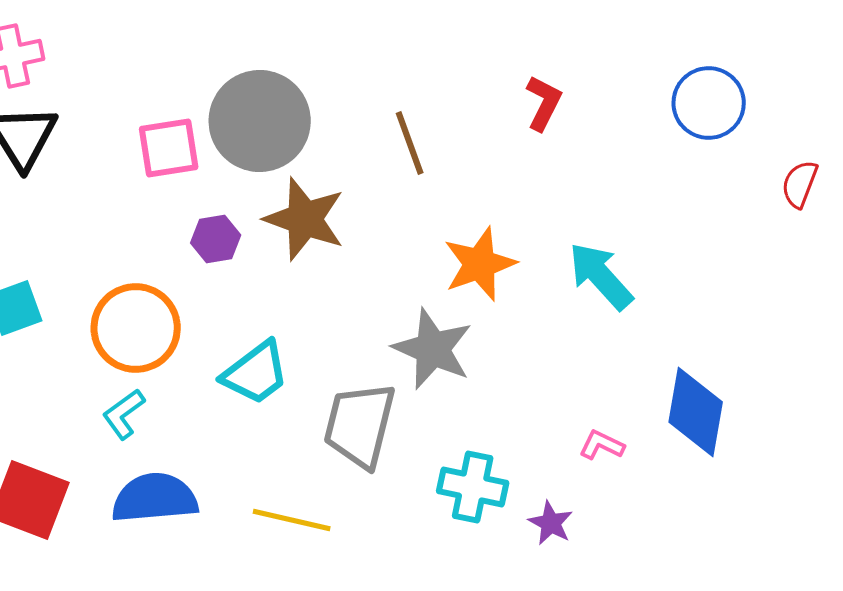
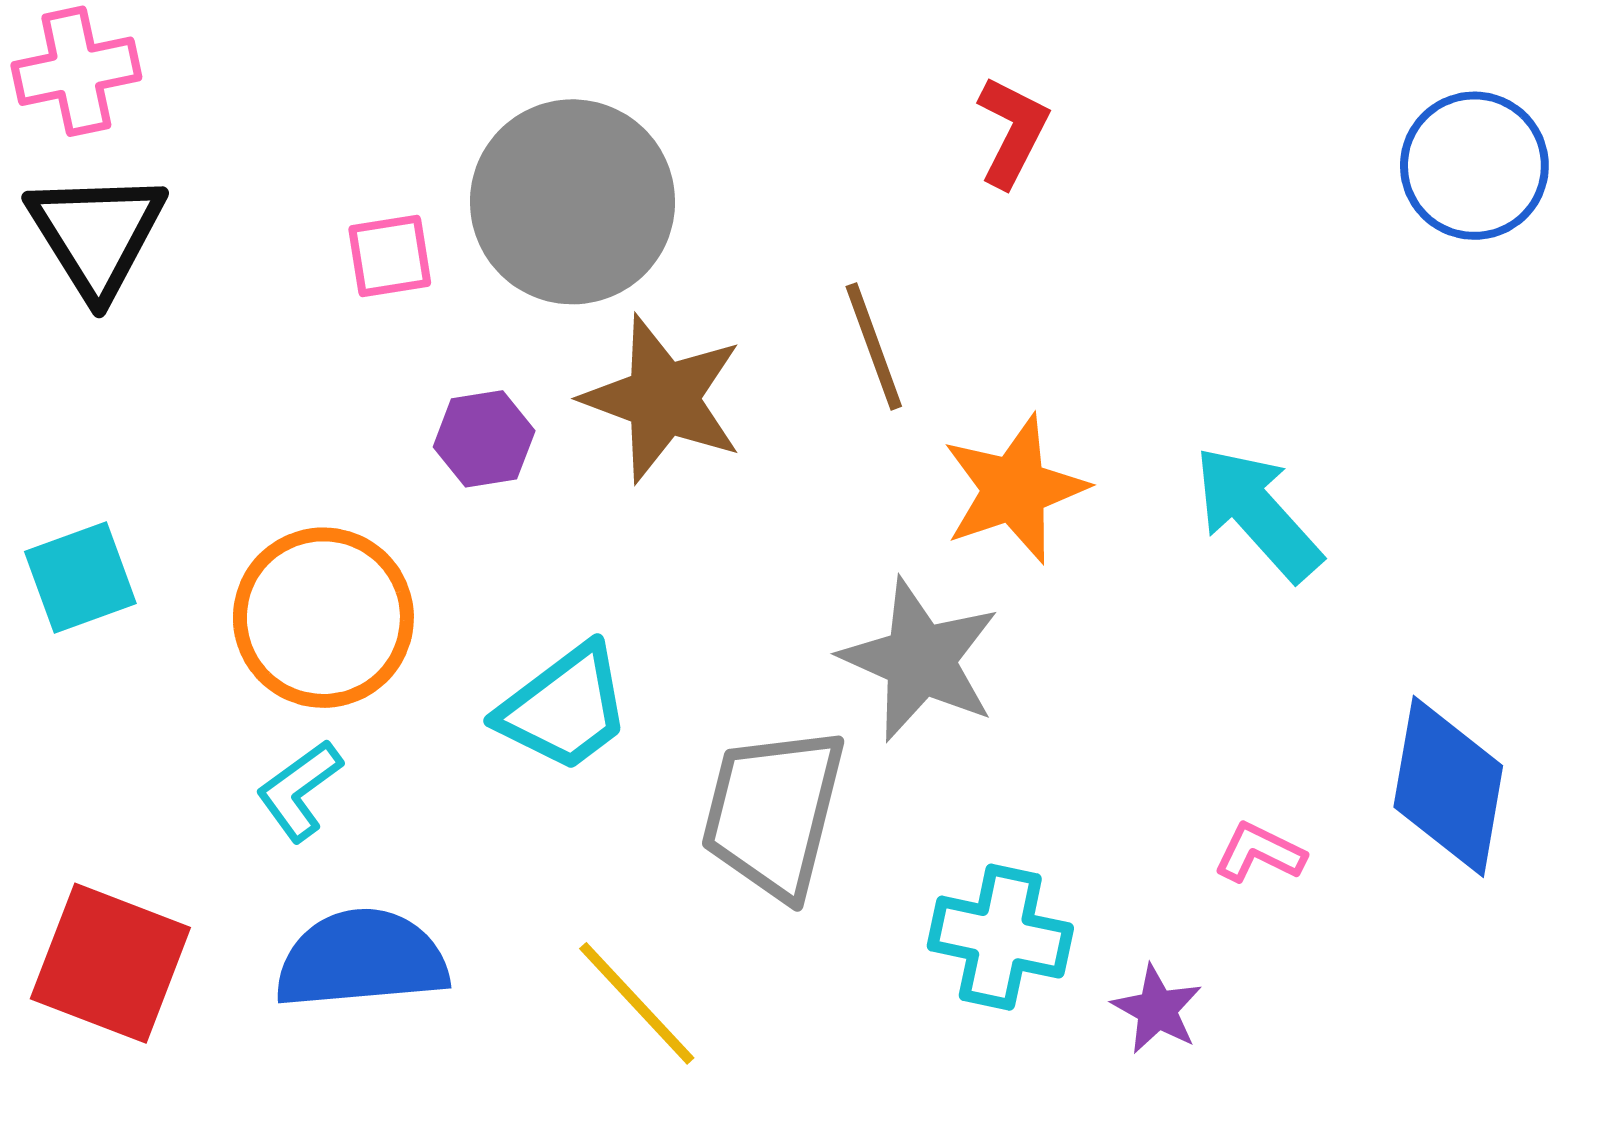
red L-shape: (544, 103) -> (1012, 132), moved
brown line: (410, 143) -> (874, 346), moved
pink square: (169, 148) -> (390, 256), size x0.7
yellow line: (292, 520) -> (637, 1003), turned 34

